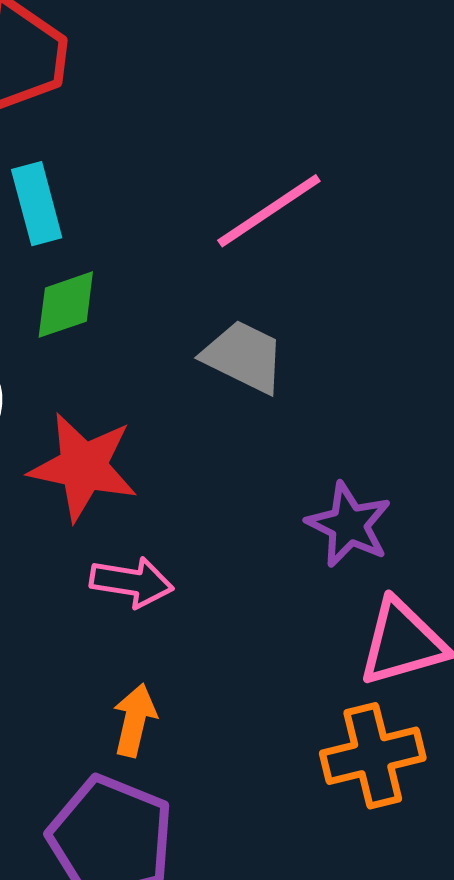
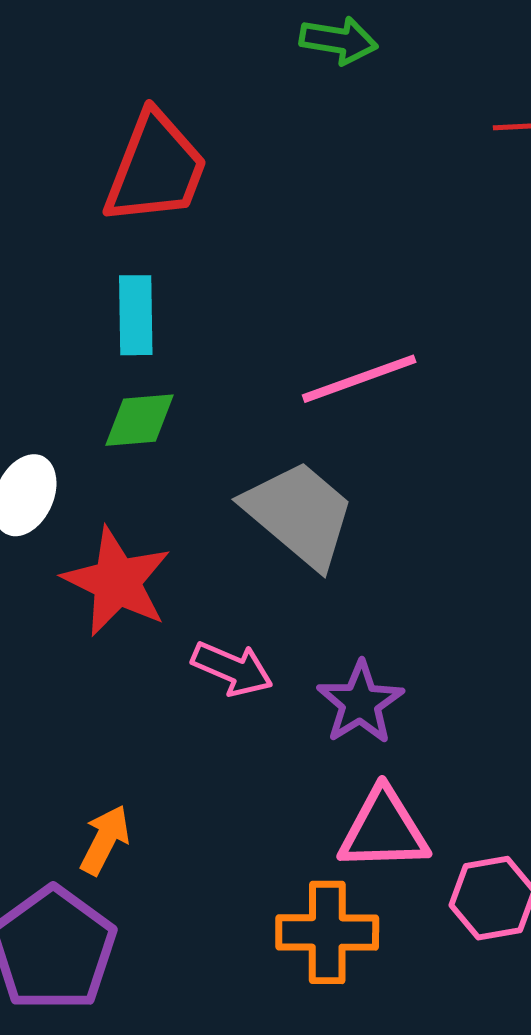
gray trapezoid: (244, 357) -> (299, 514), size x1.4
pink arrow: (132, 582) -> (232, 669), moved

